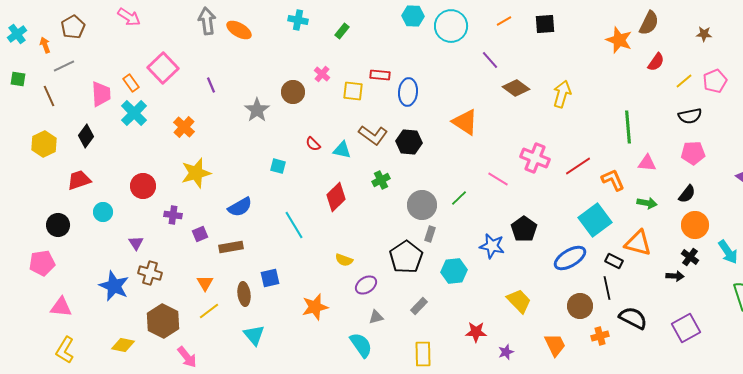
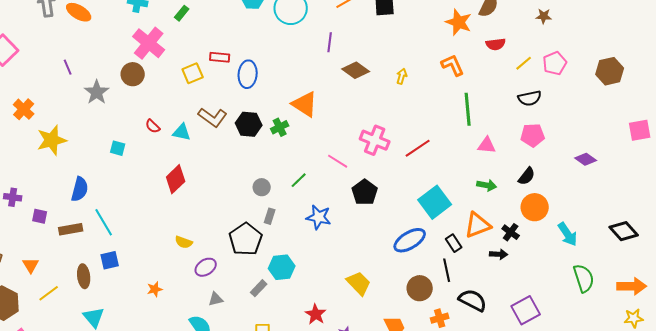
purple line: (490, 60) -> (330, 42), turned 48
red semicircle: (656, 62) -> (496, 44), turned 48
pink cross: (322, 74) -> (149, 43), moved, size x2.0
purple line: (211, 85) -> (68, 67), moved
yellow square: (353, 91) -> (193, 73), turned -30
yellow arrow: (562, 94) -> (402, 76), size x0.6
yellow star: (196, 173) -> (52, 140), moved
green cross: (381, 180) -> (280, 127), moved
orange L-shape: (613, 180) -> (453, 65), moved
gray circle: (422, 205) -> (262, 187), size x0.6
blue semicircle: (240, 207) -> (80, 189), turned -45
cyan line: (294, 225) -> (104, 222), moved
black pentagon: (524, 229) -> (365, 192), moved
purple square: (200, 234) -> (40, 216), turned 35
orange triangle: (638, 243) -> (478, 225), turned -36
blue star: (492, 246) -> (319, 217), moved
black cross: (690, 257) -> (511, 232), moved
black rectangle: (614, 261) -> (454, 243), turned 30
cyan hexagon: (454, 271) -> (282, 267), moved
black arrow: (675, 276) -> (499, 254), moved
orange triangle: (205, 283) -> (31, 265), moved
orange star: (315, 307) -> (155, 289), size x0.6
red star: (476, 332) -> (316, 314), turned 30

